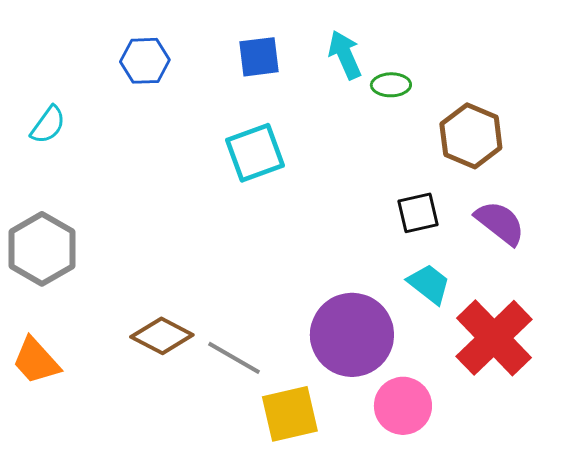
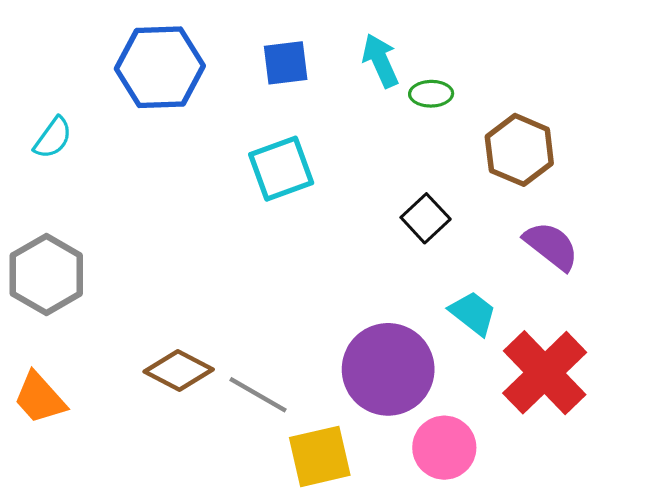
blue hexagon: (145, 61) -> (160, 67), size x1.6
black square: (418, 213) -> (426, 218), moved, turned -30

